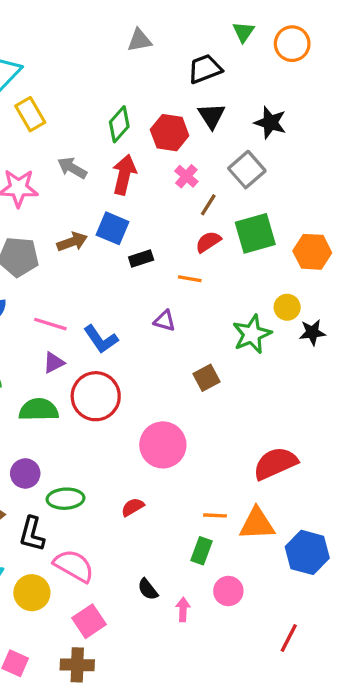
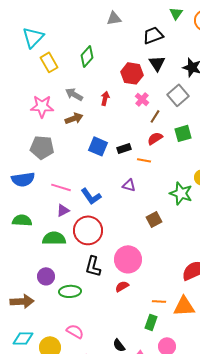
green diamond: (119, 124) -> (87, 56), moved
red arrow: (124, 175) -> (105, 98), size x0.6
blue square: (113, 228) -> (98, 146), moved
green square: (255, 233) -> (183, 133), size x0.7
brown arrow: (72, 242) -> (74, 118), moved
black rectangle: (141, 259) -> (124, 148), moved
green star: (252, 334) -> (181, 193), turned -30
red semicircle: (133, 507) -> (122, 286), moved
black L-shape: (32, 534) -> (93, 266), moved
pink semicircle: (74, 566) -> (75, 331), size x0.7

